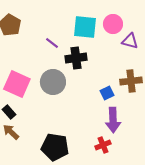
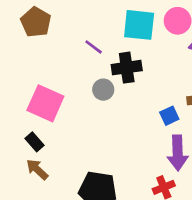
gray circle: (53, 82) -> (103, 90), moved, size x0.6

